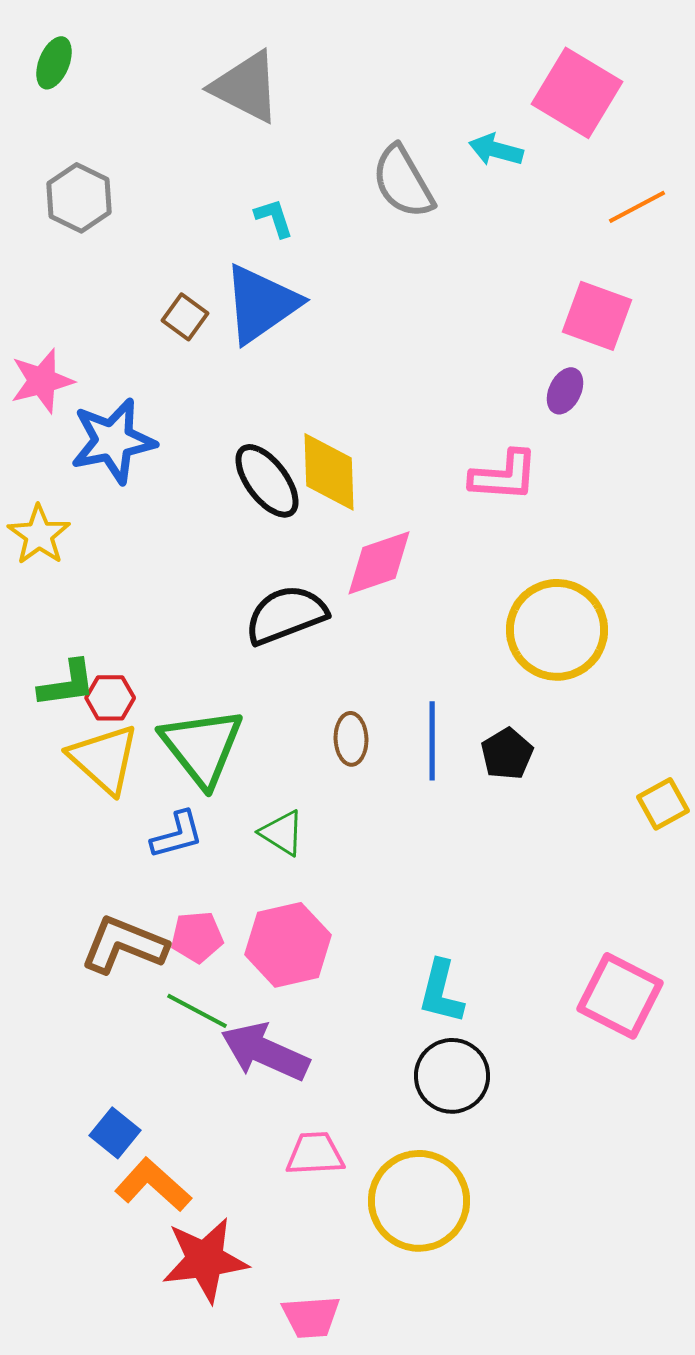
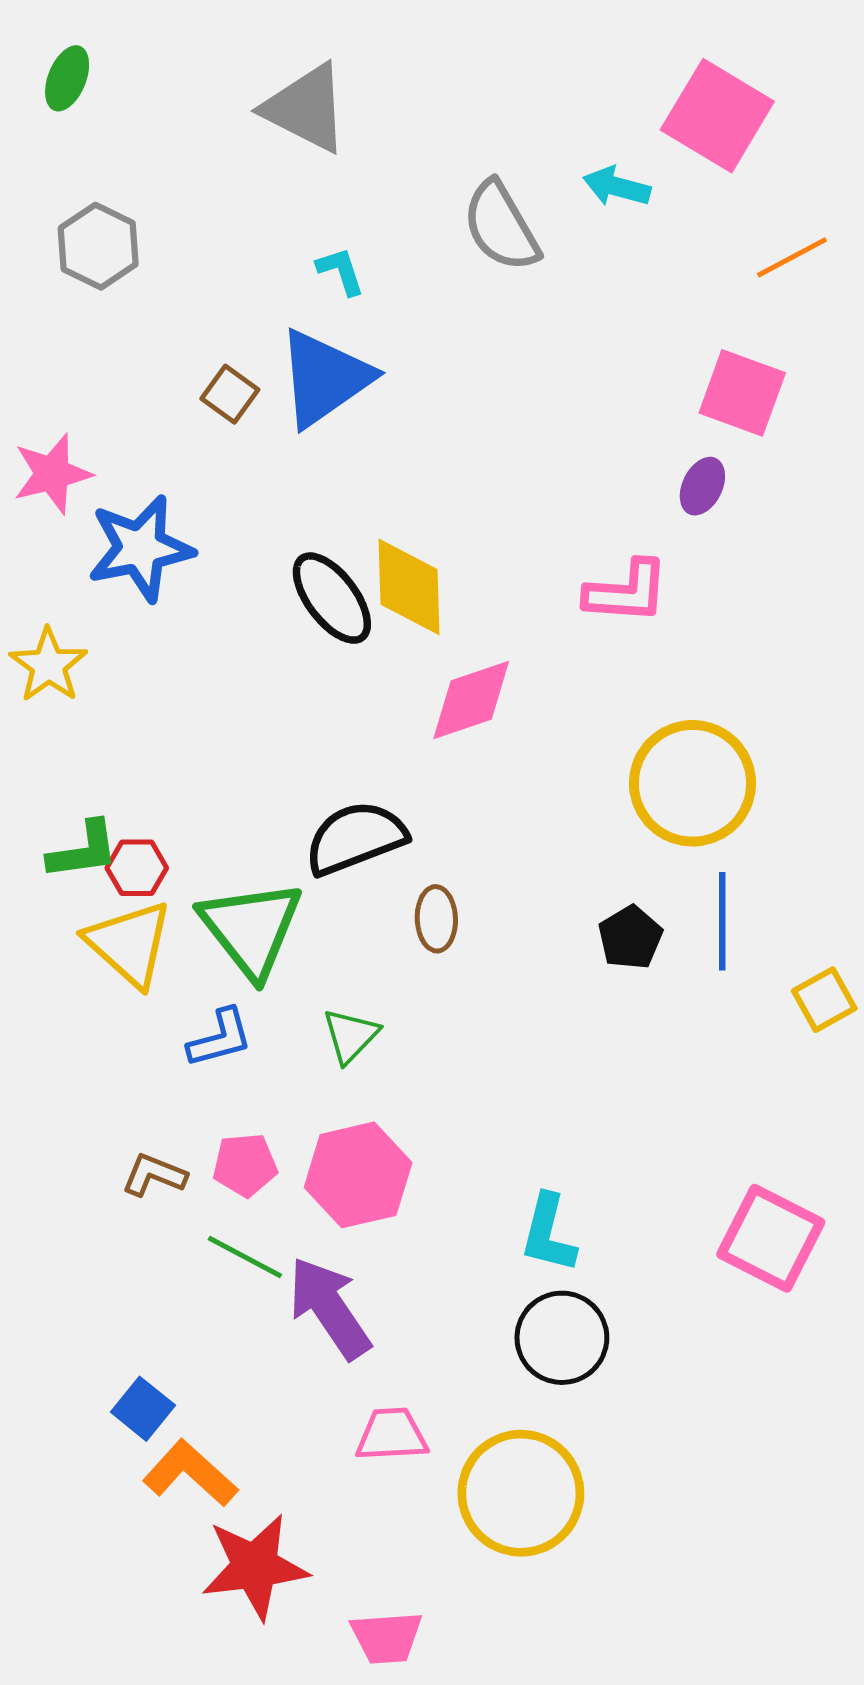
black semicircle: (286, 615) -> (356, 838), moved
blue line: (432, 741) -> (722, 921), moved
green triangle: (282, 833) -> (351, 1036), turned 42
brown L-shape: (124, 945) -> (154, 1175), size x0.6
purple arrow: (265, 1052) -> (329, 1308), turned 32

